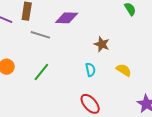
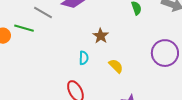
green line: (41, 72) -> (24, 28), moved, turned 54

